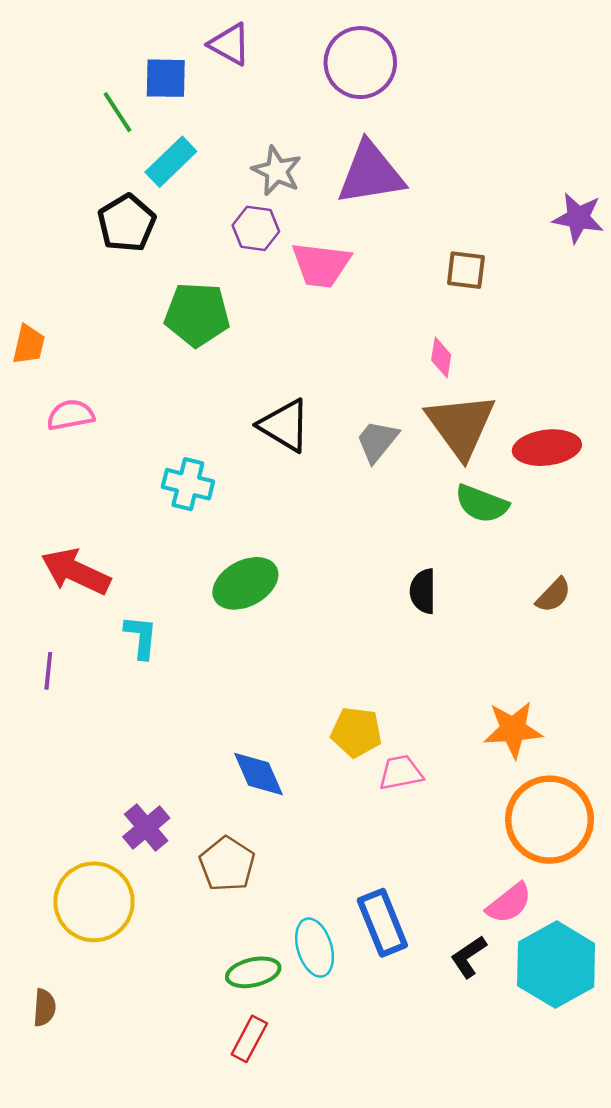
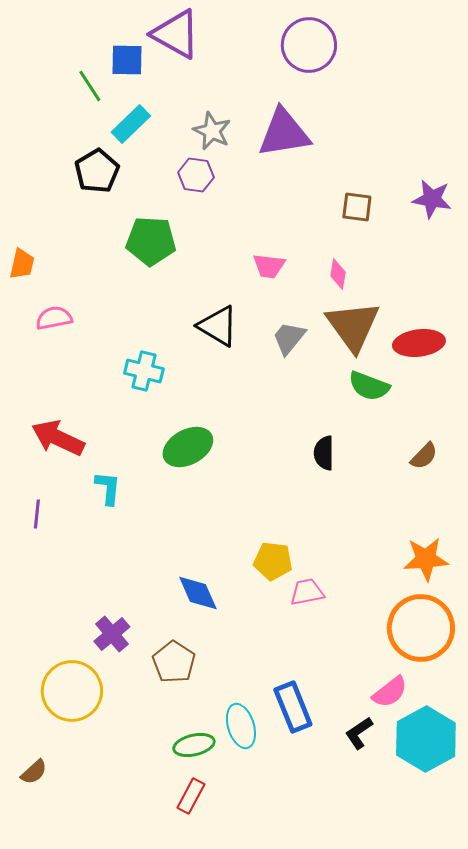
purple triangle: (230, 44) -> (176, 34), size x1.5
purple circle: (360, 63) -> (309, 45), moved
purple star: (578, 218) -> (432, 199), moved
pink trapezoid: (321, 265) -> (269, 266), moved, size x0.7
orange star: (513, 730) -> (426, 559), moved
brown semicircle: (44, 1008) -> (34, 772), turned 44

